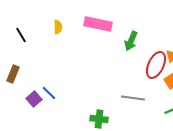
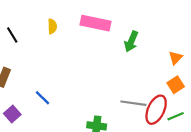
red ellipse: (156, 65) -> (156, 110), moved
purple square: (34, 99) -> (12, 114), moved

